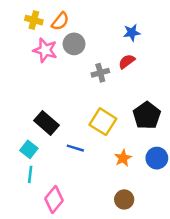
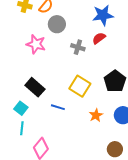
blue star: (132, 33) -> (103, 15), size x1.5
pink star: (45, 50) -> (36, 44), moved
gray cross: (100, 73) -> (78, 47), turned 32
brown circle: (124, 199) -> (115, 149), moved

